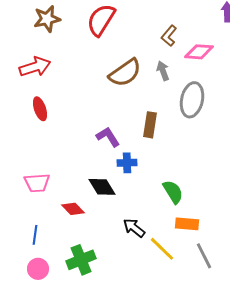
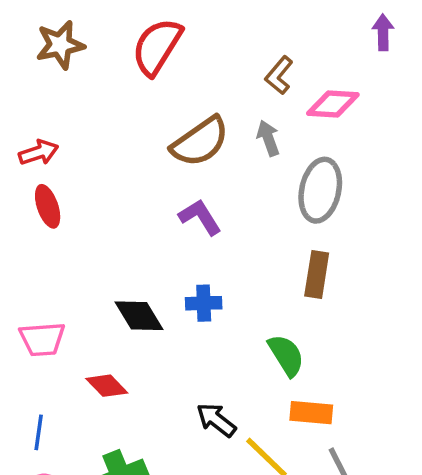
red arrow: (35, 67) -> (39, 152), moved, size x0.7
brown rectangle: (150, 125) -> (317, 274), moved
purple L-shape: (108, 137) -> (200, 217), moved
black diamond: (102, 187) -> (139, 316), moved

